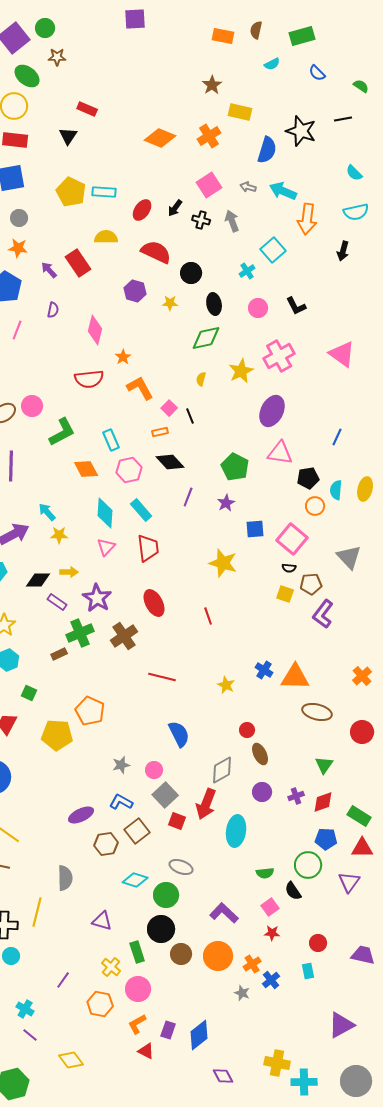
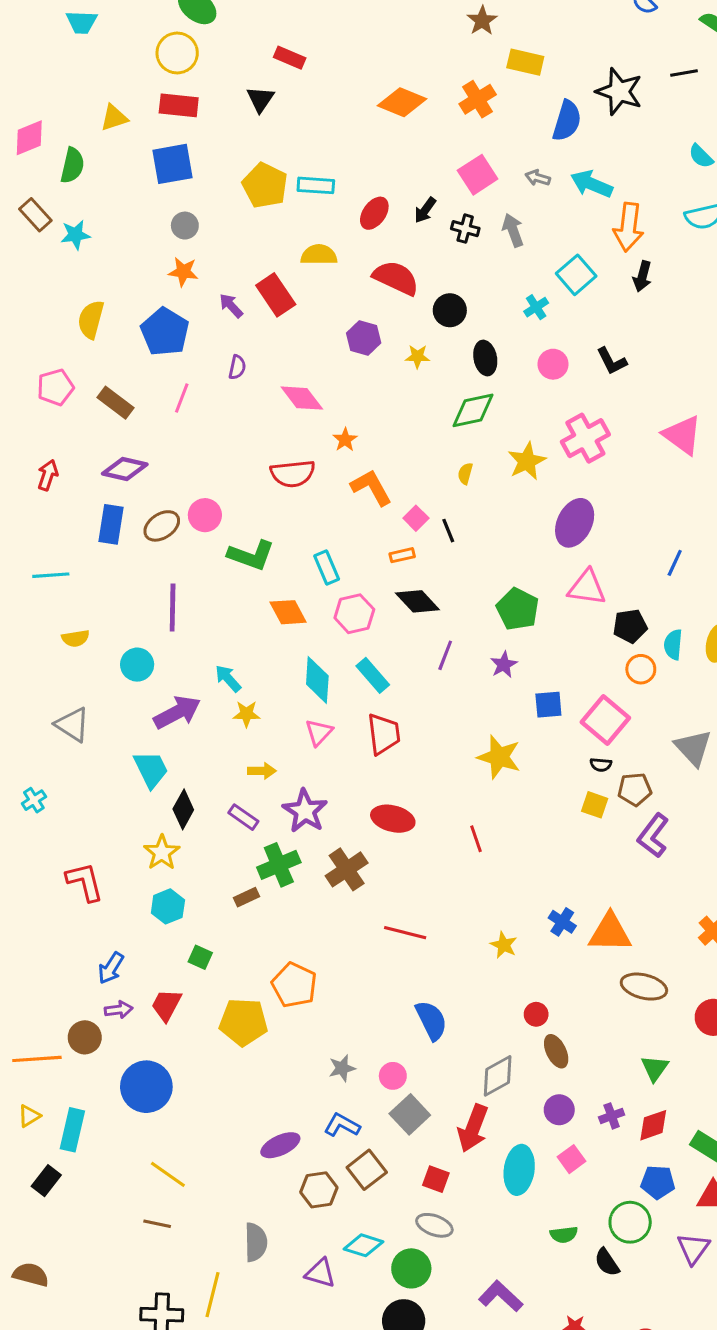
black arrow: (343, 251) -> (642, 276), moved
pink diamond: (95, 330) -> (302, 398), turned -52
green L-shape: (62, 432) -> (251, 555), turned 48
black diamond: (38, 580) -> (183, 809), moved, turned -60
red ellipse: (154, 603) -> (393, 819), turned -48
red square: (177, 821) -> (436, 1179), moved
pink square: (270, 907) -> (572, 1159), moved
purple triangle: (102, 921) -> (320, 1273), moved

